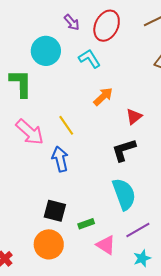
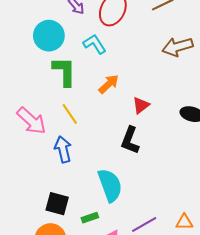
green L-shape: (21, 83) -> (64, 71), moved
black L-shape: (124, 150) -> (130, 140), turned -52
cyan semicircle: (124, 194) -> (110, 185), moved

